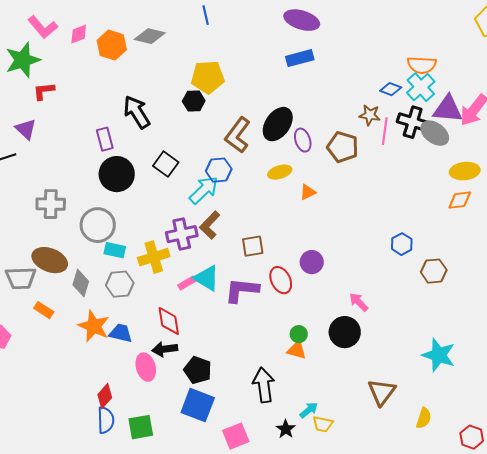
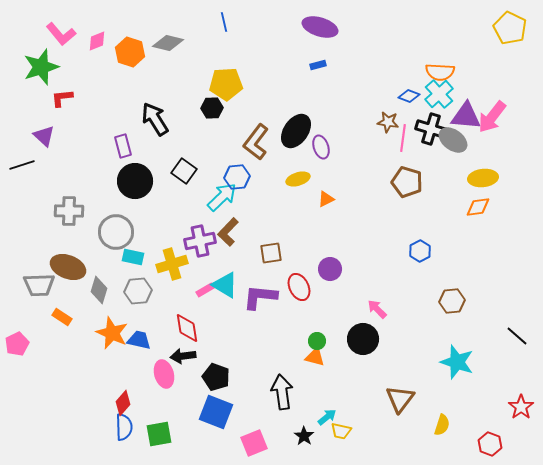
blue rectangle: (300, 58) -> (318, 65), size x0.6
brown pentagon: (343, 147) -> (407, 182), moved
brown hexagon: (434, 271) -> (452, 301), moved

